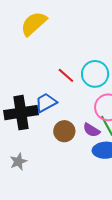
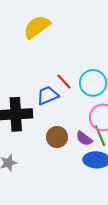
blue trapezoid: (46, 103) -> (48, 95), moved

